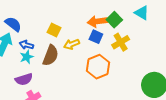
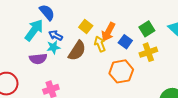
orange arrow: (97, 21) -> (108, 32), moved, turned -66
yellow arrow: (72, 44) -> (100, 44), turned 77
purple semicircle: (24, 79) -> (38, 59), moved

